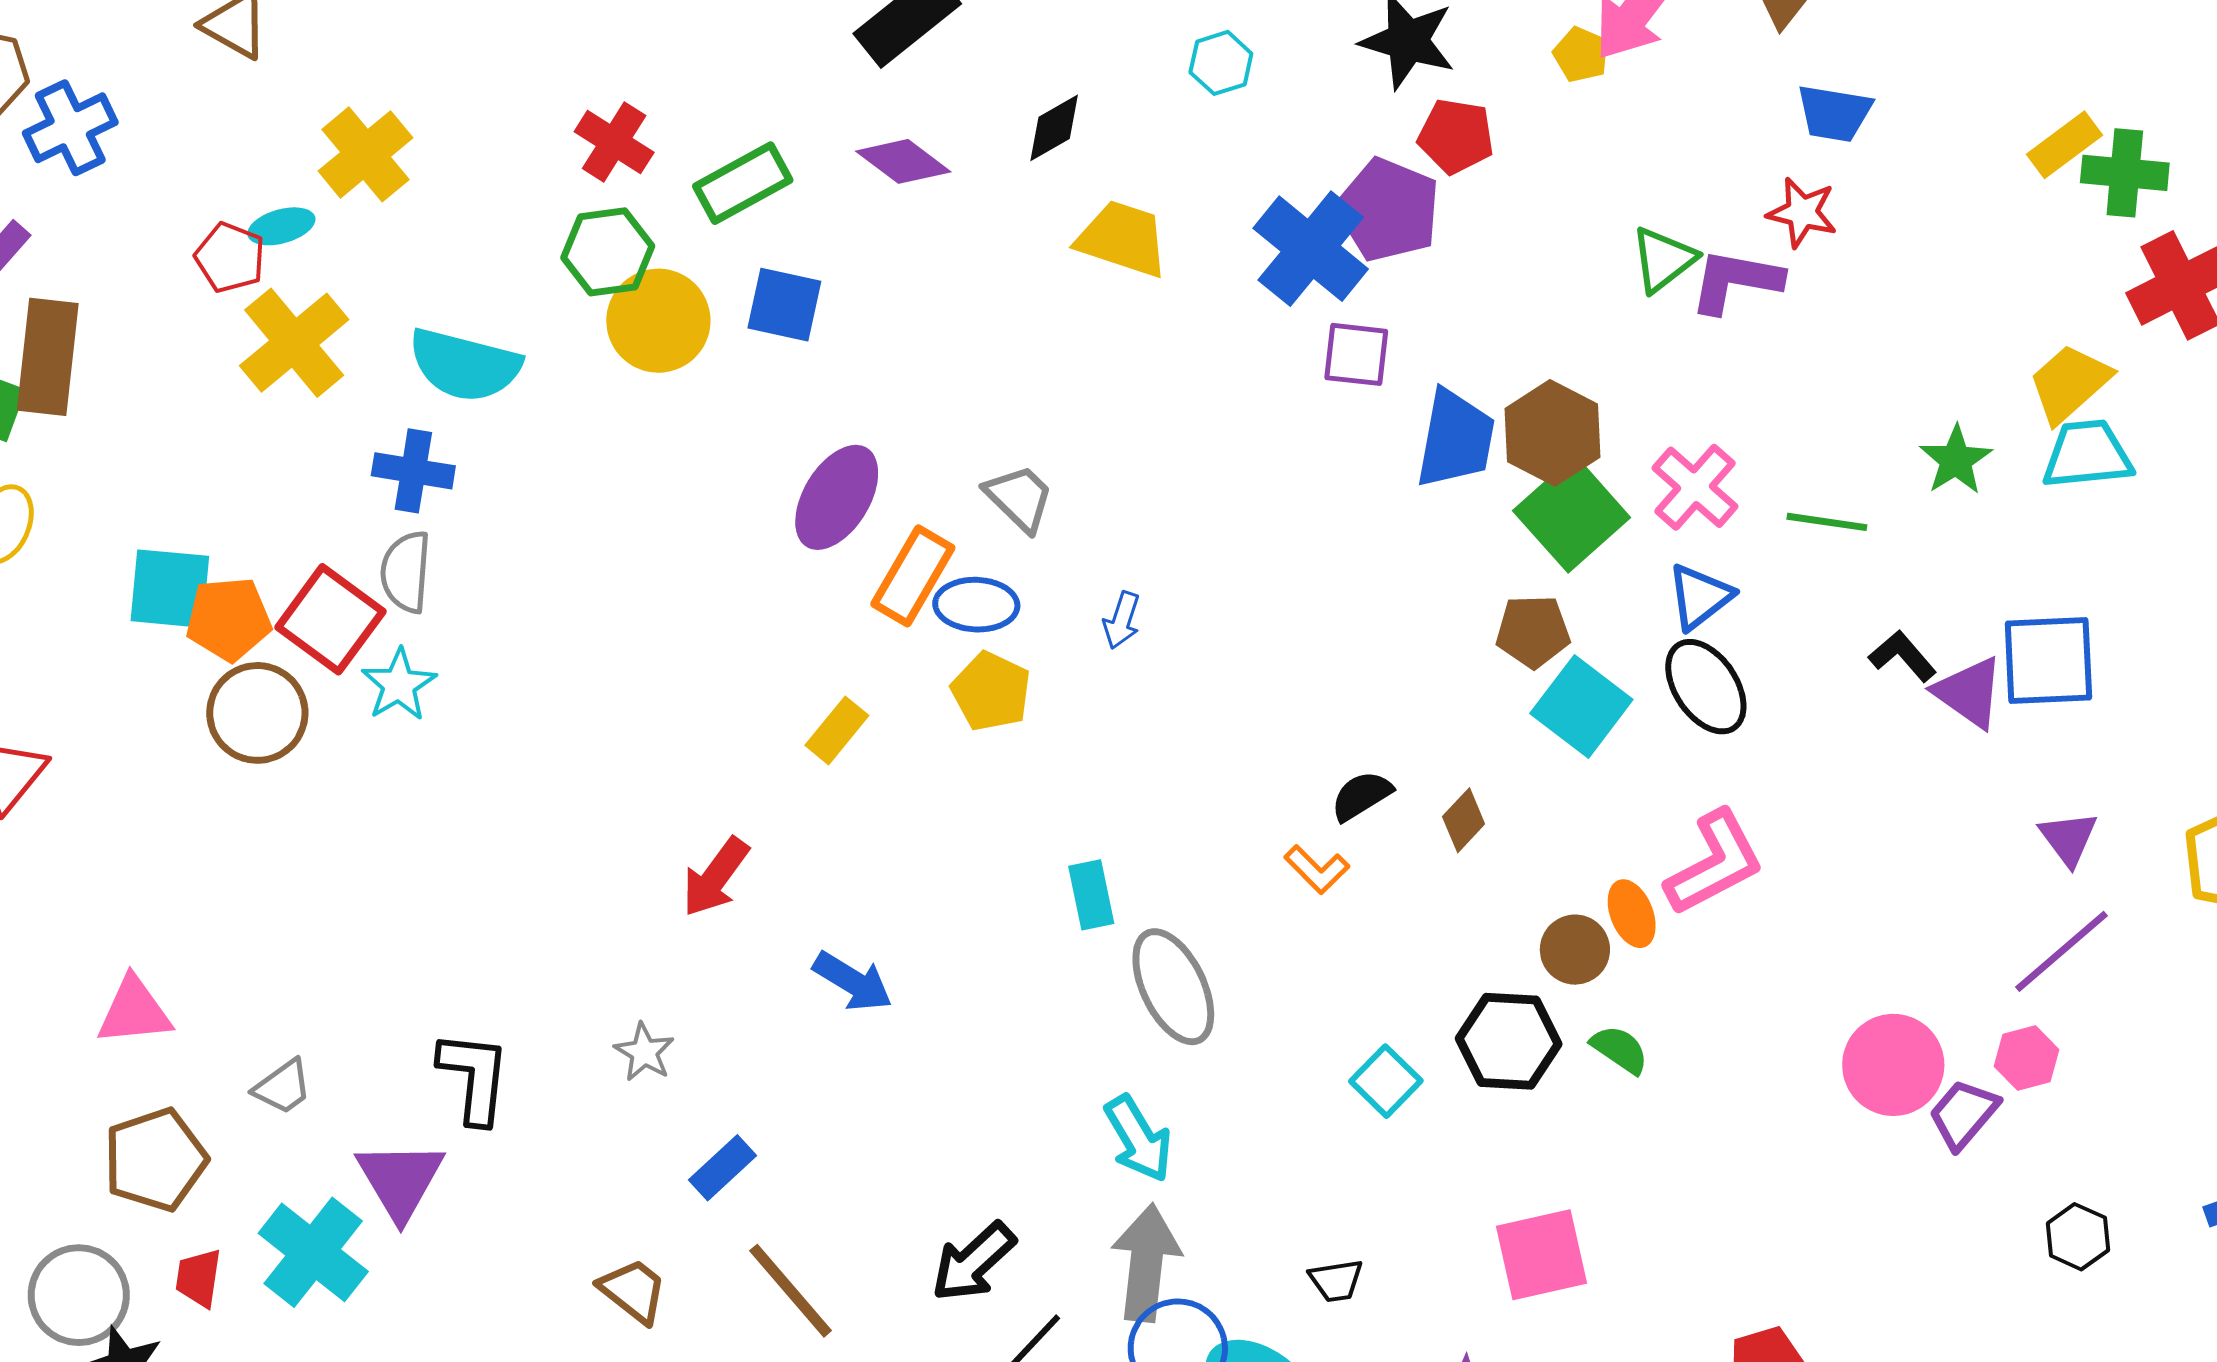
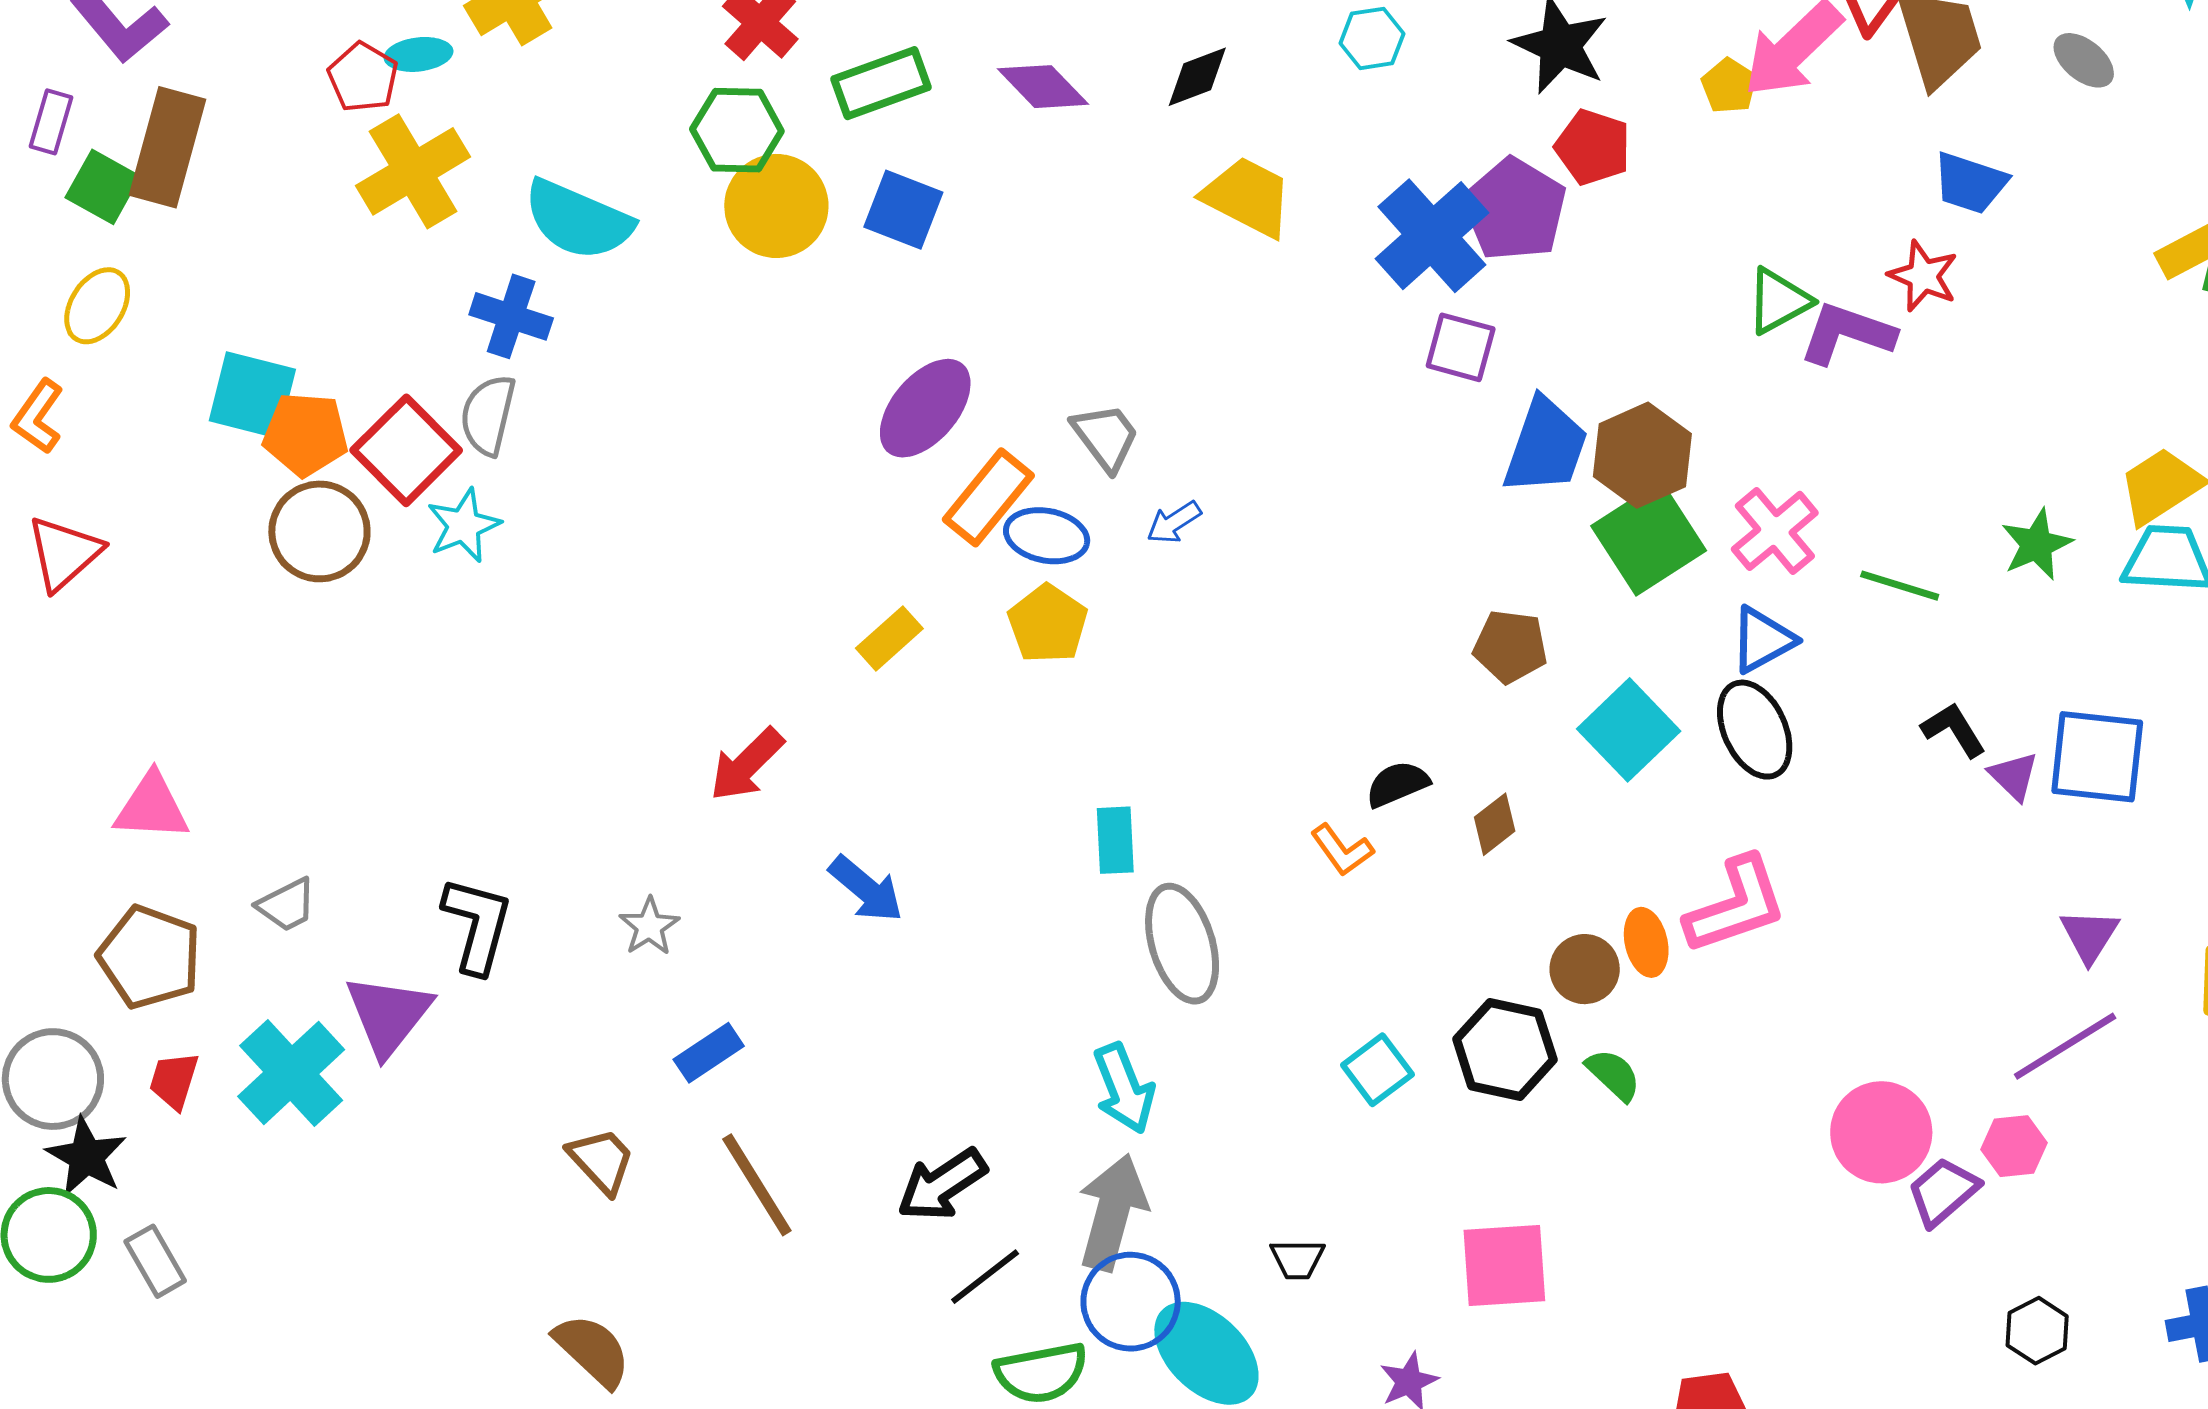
blue arrow: (1122, 620) -> (1174, 522), moved, turned 30
brown pentagon: (1533, 631) -> (1510, 646), moved
purple triangle: (1969, 692) -> (2014, 776), size x0.7
brown pentagon: (155, 1160) -> (150, 957), turned 30

